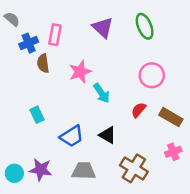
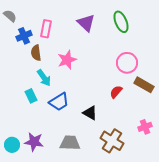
cyan arrow: (102, 93) -> (44, 78), moved
brown rectangle: (171, 117) -> (144, 85), moved
blue trapezoid: (72, 136) -> (59, 102), moved

